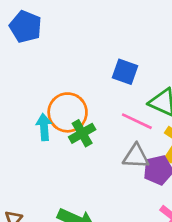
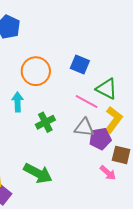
orange circle: (68, 112) -> (36, 71), moved
green cross: (82, 133) -> (45, 122), moved

